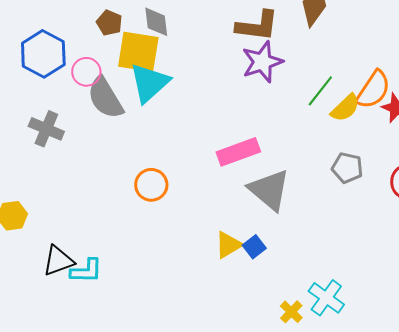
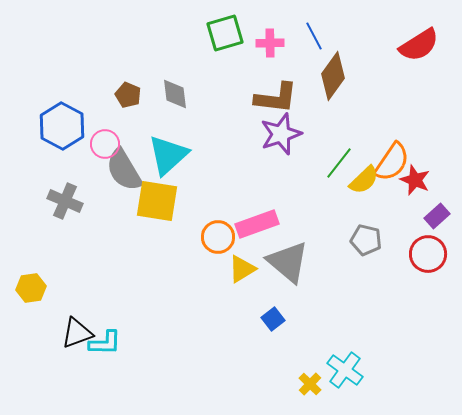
yellow square: (138, 52) -> (157, 201), moved
orange circle: (151, 185) -> (218, 237), moved
yellow triangle: (228, 245) -> (242, 269), moved

